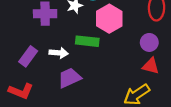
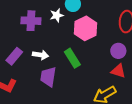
green rectangle: (87, 41) -> (72, 58), moved, turned 48
purple trapezoid: (69, 78) -> (48, 77), turned -60

